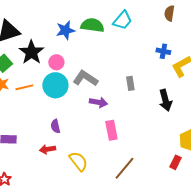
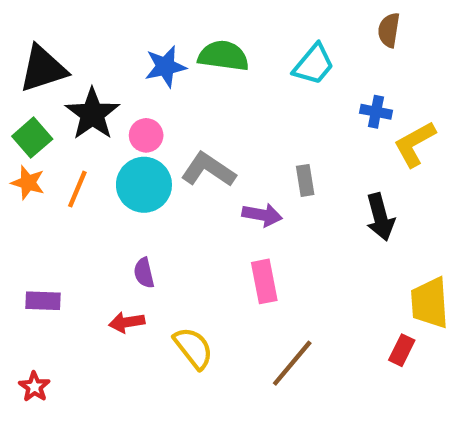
cyan trapezoid: (122, 20) -> (314, 64), moved
orange line: (24, 87) -> (77, 189), turned -54
purple arrow: (98, 102) -> (262, 215), moved

